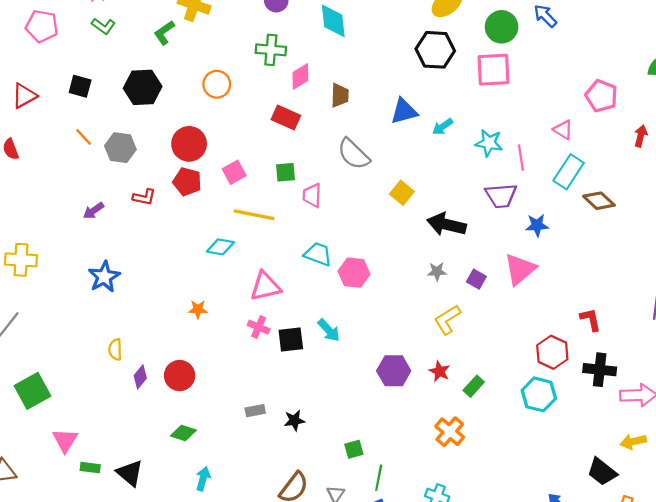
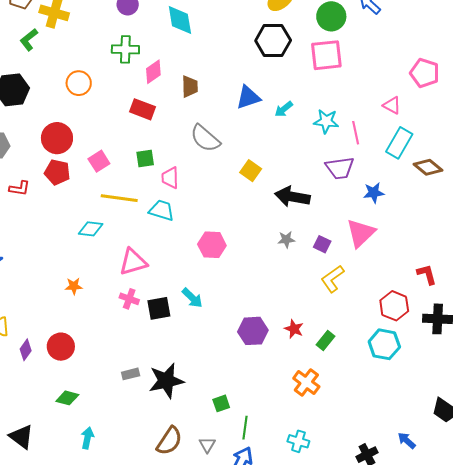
cyan trapezoid: (318, 254) -> (162, 210), moved
yellow L-shape: (447, 320) -> (332, 279), moved
black star: (294, 420) -> (166, 381), size x1.8

